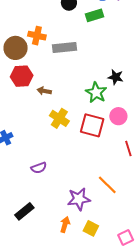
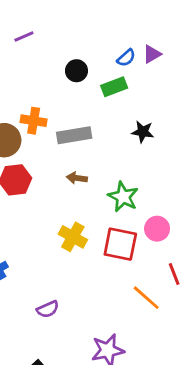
black star: (116, 77) -> (143, 132), moved
brown arrow: (44, 91) -> (77, 178), moved
orange line: (107, 185) -> (146, 298), moved

